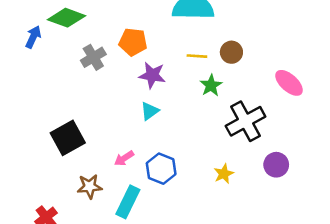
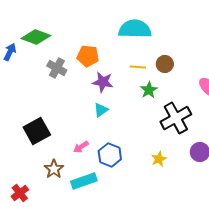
gray cross: (93, 57) -> (57, 68), turned -30
brown star: (90, 186) -> (54, 169), turned -30
cyan rectangle: (128, 202) -> (84, 181), turned 45

